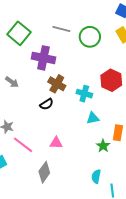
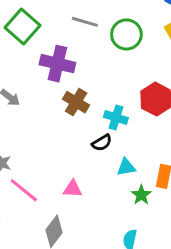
black semicircle: (47, 104) -> (102, 143), moved
cyan triangle: (93, 118) -> (126, 167), moved

